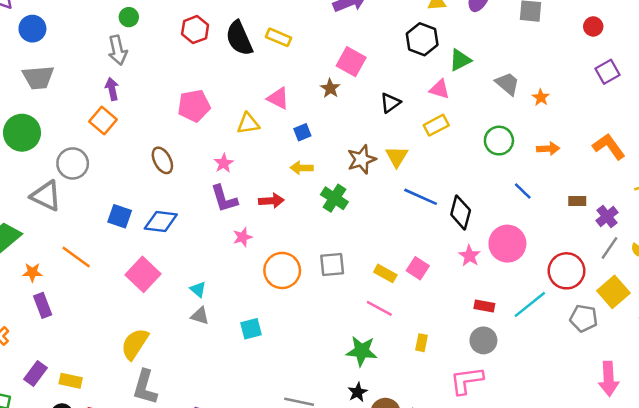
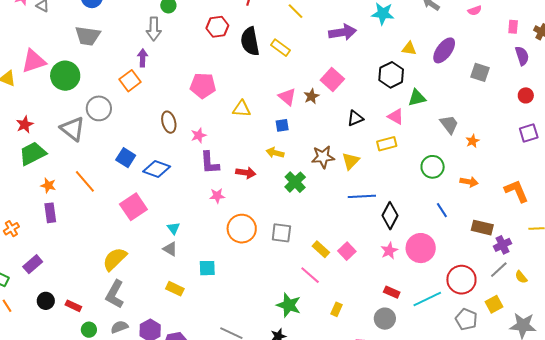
pink triangle: (278, 98) -> (287, 97), moved
pink star: (224, 163) -> (199, 135), moved
blue line: (421, 197) -> (362, 196), turned -40
brown rectangle: (577, 201) -> (482, 228), size x1.5
yellow square: (613, 292) -> (494, 304), size x0.7
yellow rectangle: (71, 381) -> (175, 289), moved

